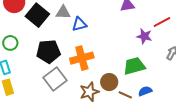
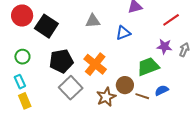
gray triangle: (63, 12) -> (93, 21), moved
blue triangle: (79, 24) -> (123, 33), moved
purple star: (144, 36) -> (164, 47), moved
orange cross: (82, 58) -> (95, 64), turned -30

